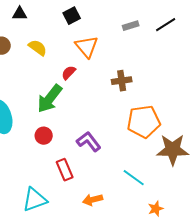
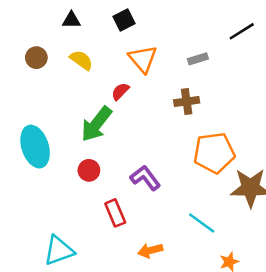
black triangle: (20, 14) -> (71, 20), moved
gray rectangle: (131, 26) -> (198, 59), moved
cyan triangle: (35, 200) -> (59, 251), moved

